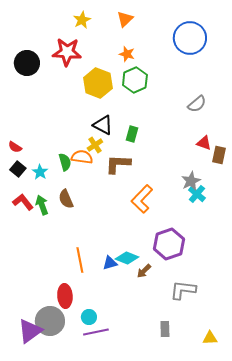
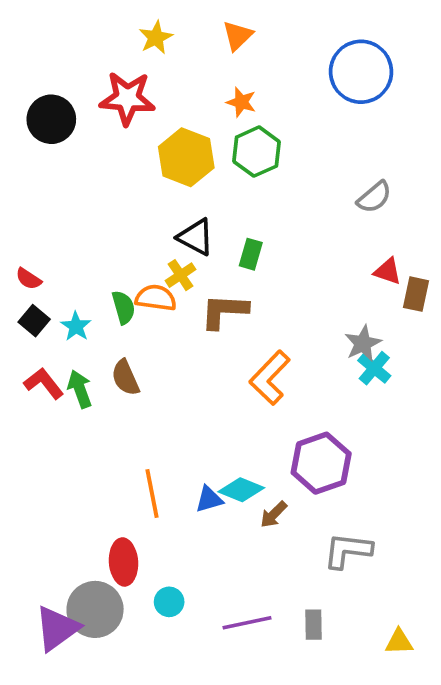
purple line: (96, 332) -> (247, 623), moved

